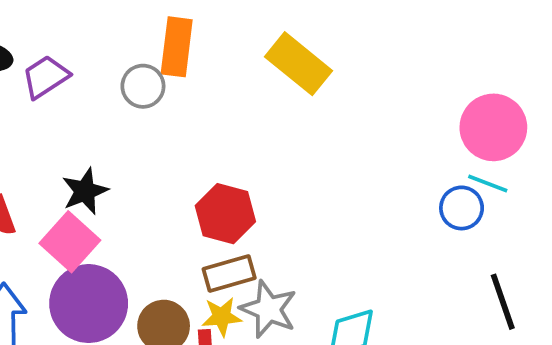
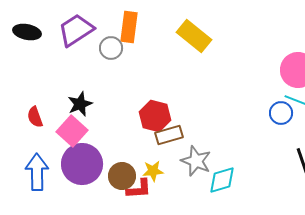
purple trapezoid: (46, 77) -> (76, 30), moved, size x1.4
brown rectangle: (229, 274) -> (169, 135), moved
gray star: (269, 309) -> (196, 161), moved

